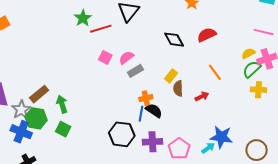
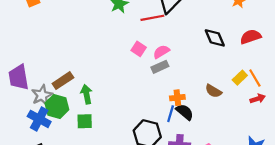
red line: (101, 29) -> (152, 18), moved
gray rectangle: (135, 71) -> (160, 67), moved
yellow rectangle: (171, 76) -> (240, 78), moved
brown semicircle: (178, 88) -> (213, 91), turned -63
red arrow: (202, 96) -> (258, 99), moved
green square: (63, 129) -> (85, 121), turned -35

